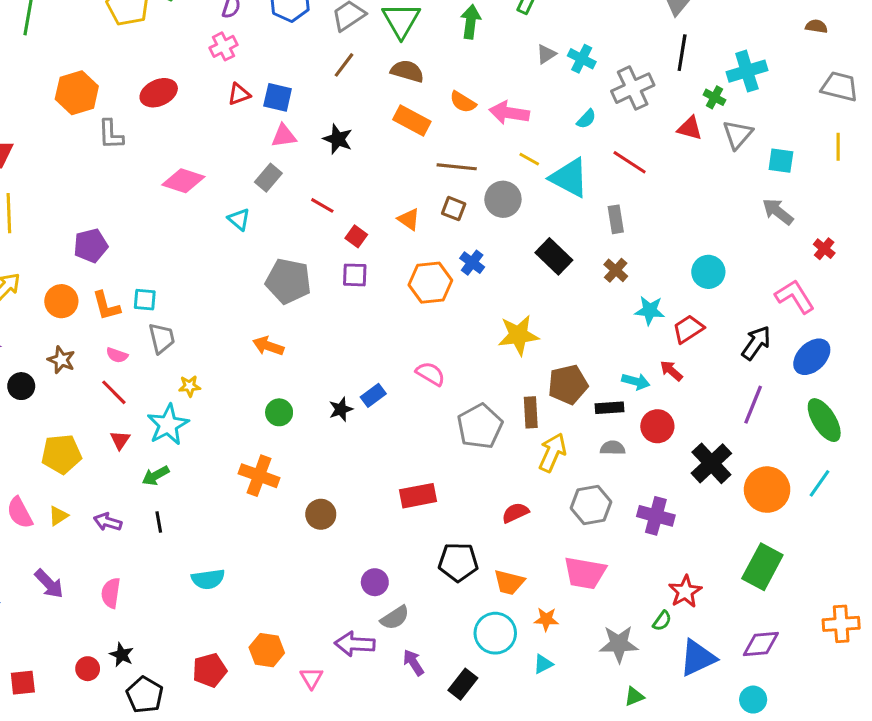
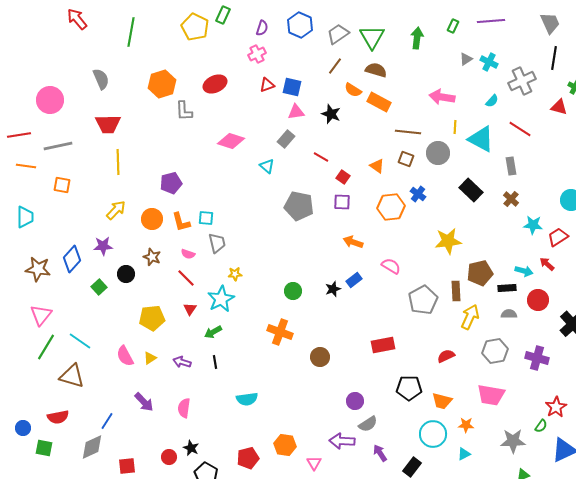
orange semicircle: (463, 102) -> (353, 90), moved
yellow line: (529, 159) -> (455, 127), turned 64
orange arrow: (268, 346) -> (353, 242), moved

